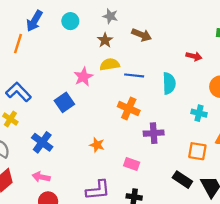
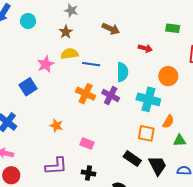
cyan circle: (70, 21) -> (28, 21), moved
brown arrow: (142, 35) -> (111, 29), moved
cyan cross: (199, 113) -> (148, 99), size x1.6
purple cross: (154, 133) -> (111, 96), moved, turned 30

